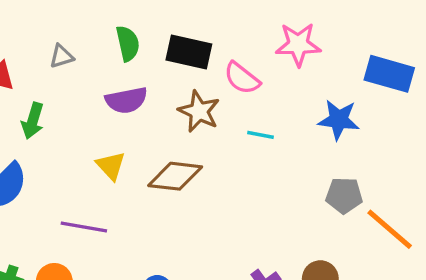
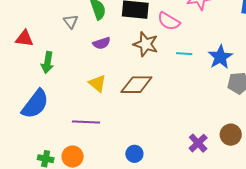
gray triangle: (61, 56) -> (71, 21), moved, turned -42
purple semicircle: (126, 100) -> (102, 43), size x0.7
blue star: (339, 120) -> (220, 57), moved, turned -30

